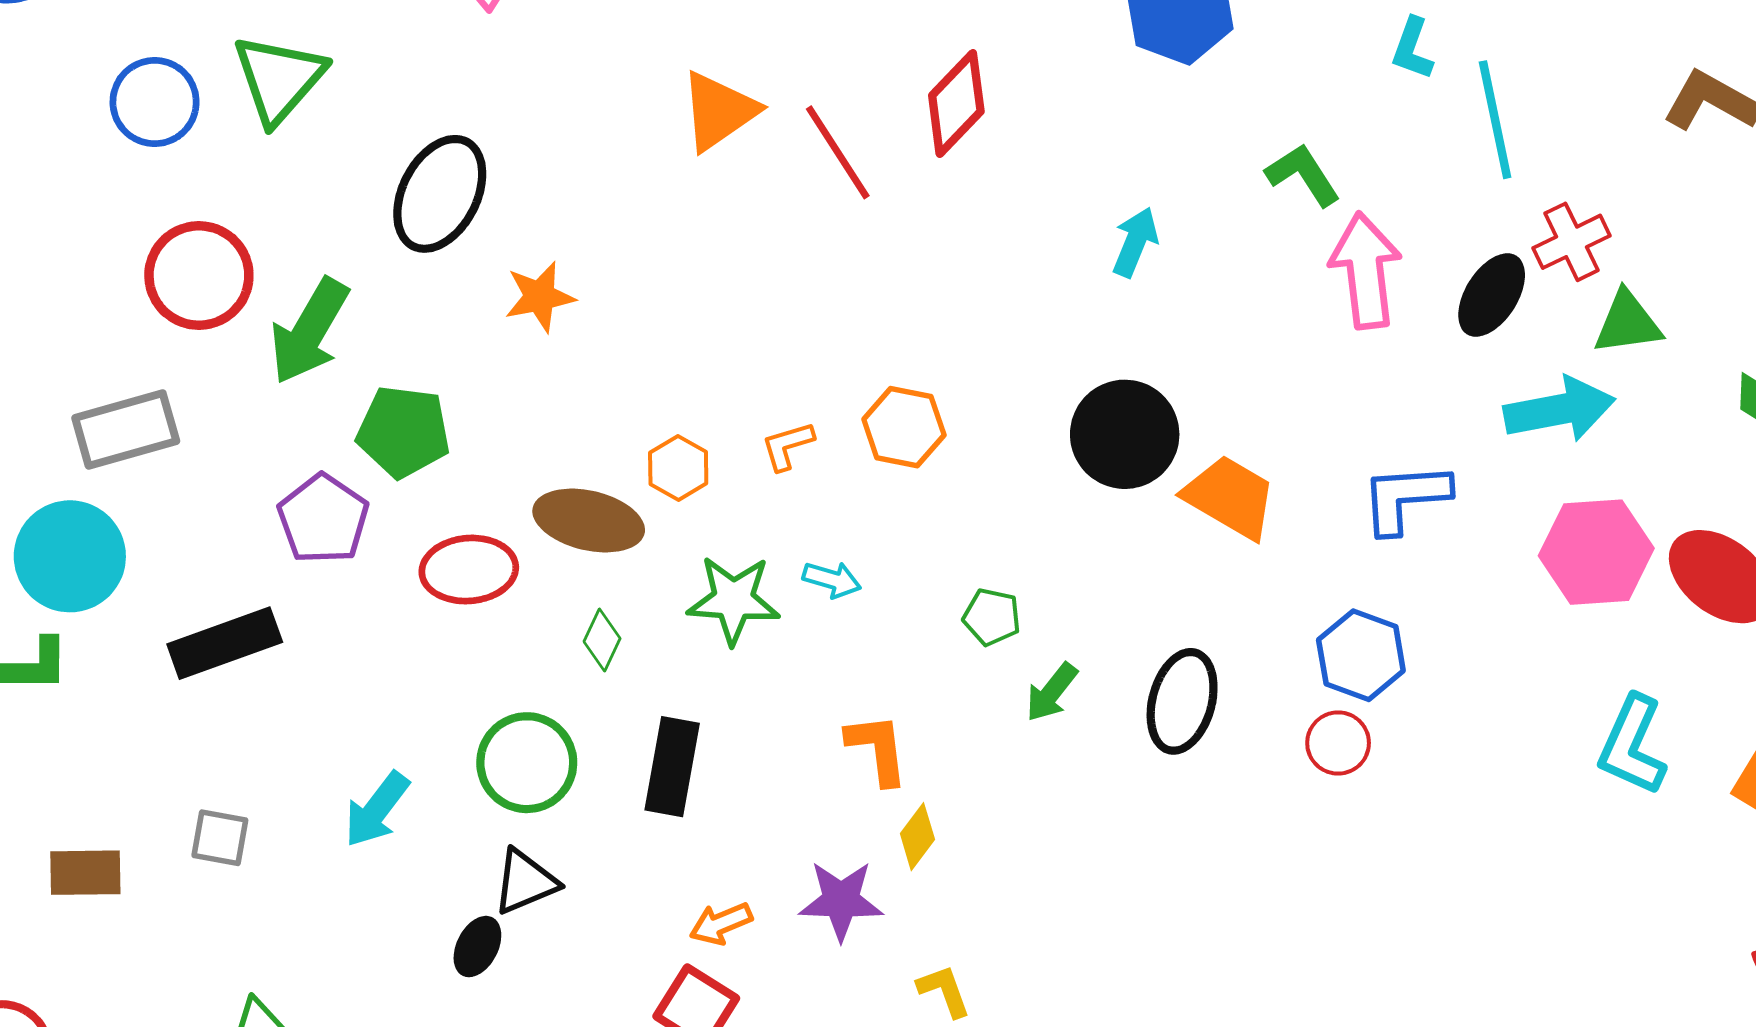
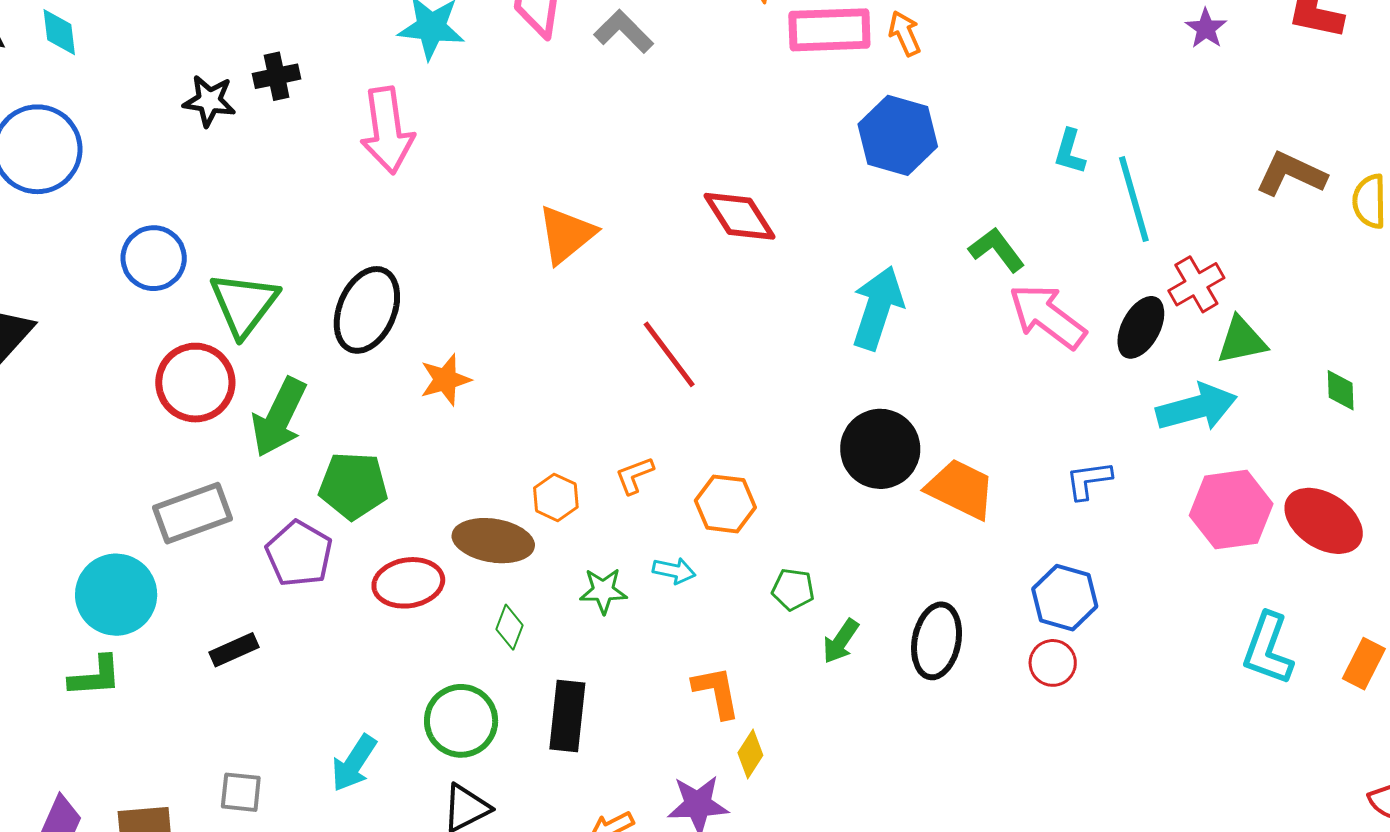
green triangle: (279, 79) -> (244, 304), moved
red diamond: (956, 103) -> (739, 216), turned -72
red line: (838, 152) -> (669, 354), moved
cyan arrow: (1135, 242) -> (878, 308), size x1.6
pink arrow: (1366, 271) -> (1047, 316), turned -42
orange hexagon: (904, 427) -> (725, 504), moved
gray rectangle: (126, 430) -> (193, 513), moved
blue L-shape: (1405, 498) -> (1089, 480), size x0.7
green star: (733, 600) -> (603, 591), size x0.7
black rectangle: (225, 643) -> (234, 650), size x0.6

